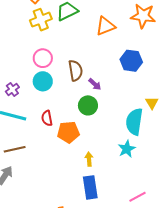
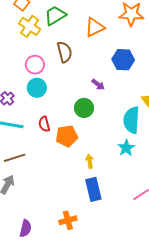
yellow cross: (41, 20) -> (30, 26), turned -30
brown semicircle: (75, 71) -> (65, 52), moved
purple arrow: (95, 84) -> (98, 85), moved

